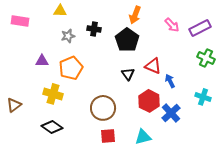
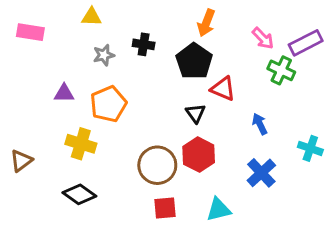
green cross: (206, 58) -> (281, 70), moved
red triangle: (153, 66) -> (223, 89), moved
red hexagon: (149, 101) -> (199, 155), moved

